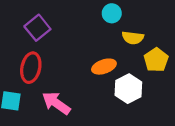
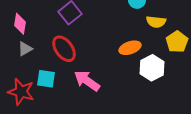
red ellipse: (31, 68) -> (64, 49), turned -48

